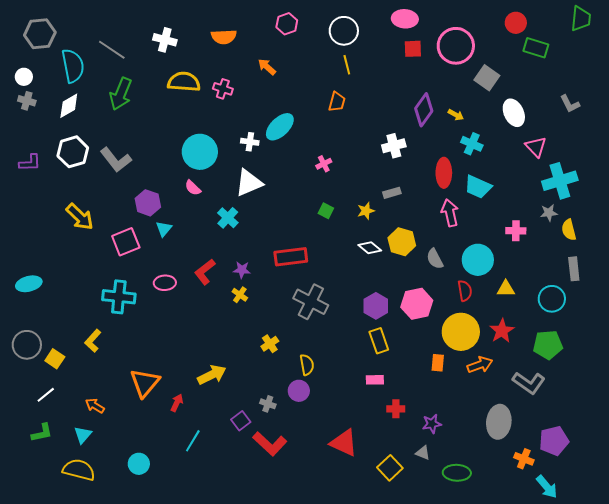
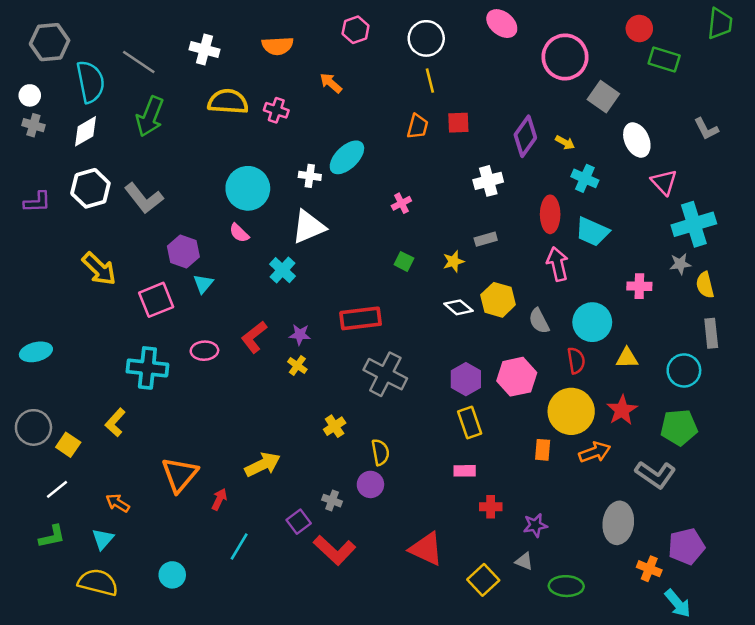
pink ellipse: (405, 19) -> (502, 24), turned 35
red square: (413, 49) -> (458, 123), moved

